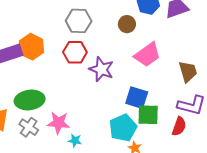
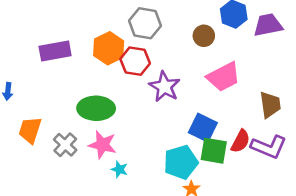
orange hexagon: (31, 47) -> (109, 48), moved
green ellipse: (30, 100) -> (96, 108), moved
red semicircle: (179, 126) -> (240, 141), moved

